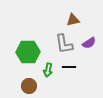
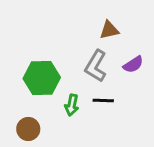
gray L-shape: (64, 44) -> (96, 66), turned 40
brown circle: (29, 86) -> (28, 129), moved

